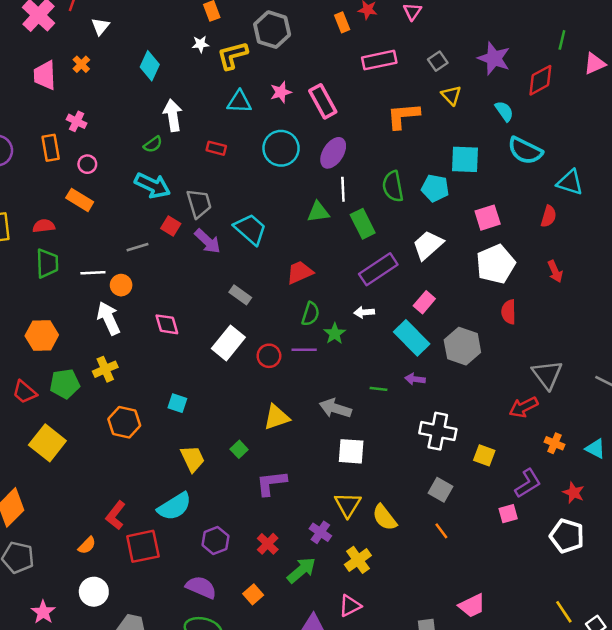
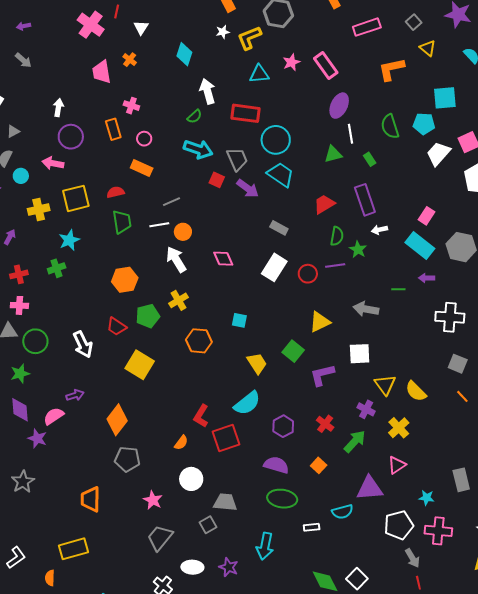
red rectangle: (216, 148) -> (245, 113), size x1.8
cyan circle: (281, 148) -> (276, 140), moved
green rectangle: (363, 224) -> (370, 159), size x0.6
white trapezoid: (428, 245) -> (438, 154), moved
gray line: (138, 247) -> (171, 202), moved
purple rectangle: (378, 269) -> (365, 200), moved, turned -68
green square: (239, 449) -> (293, 351), size x1.5
white square: (351, 451) -> (360, 354), moved

